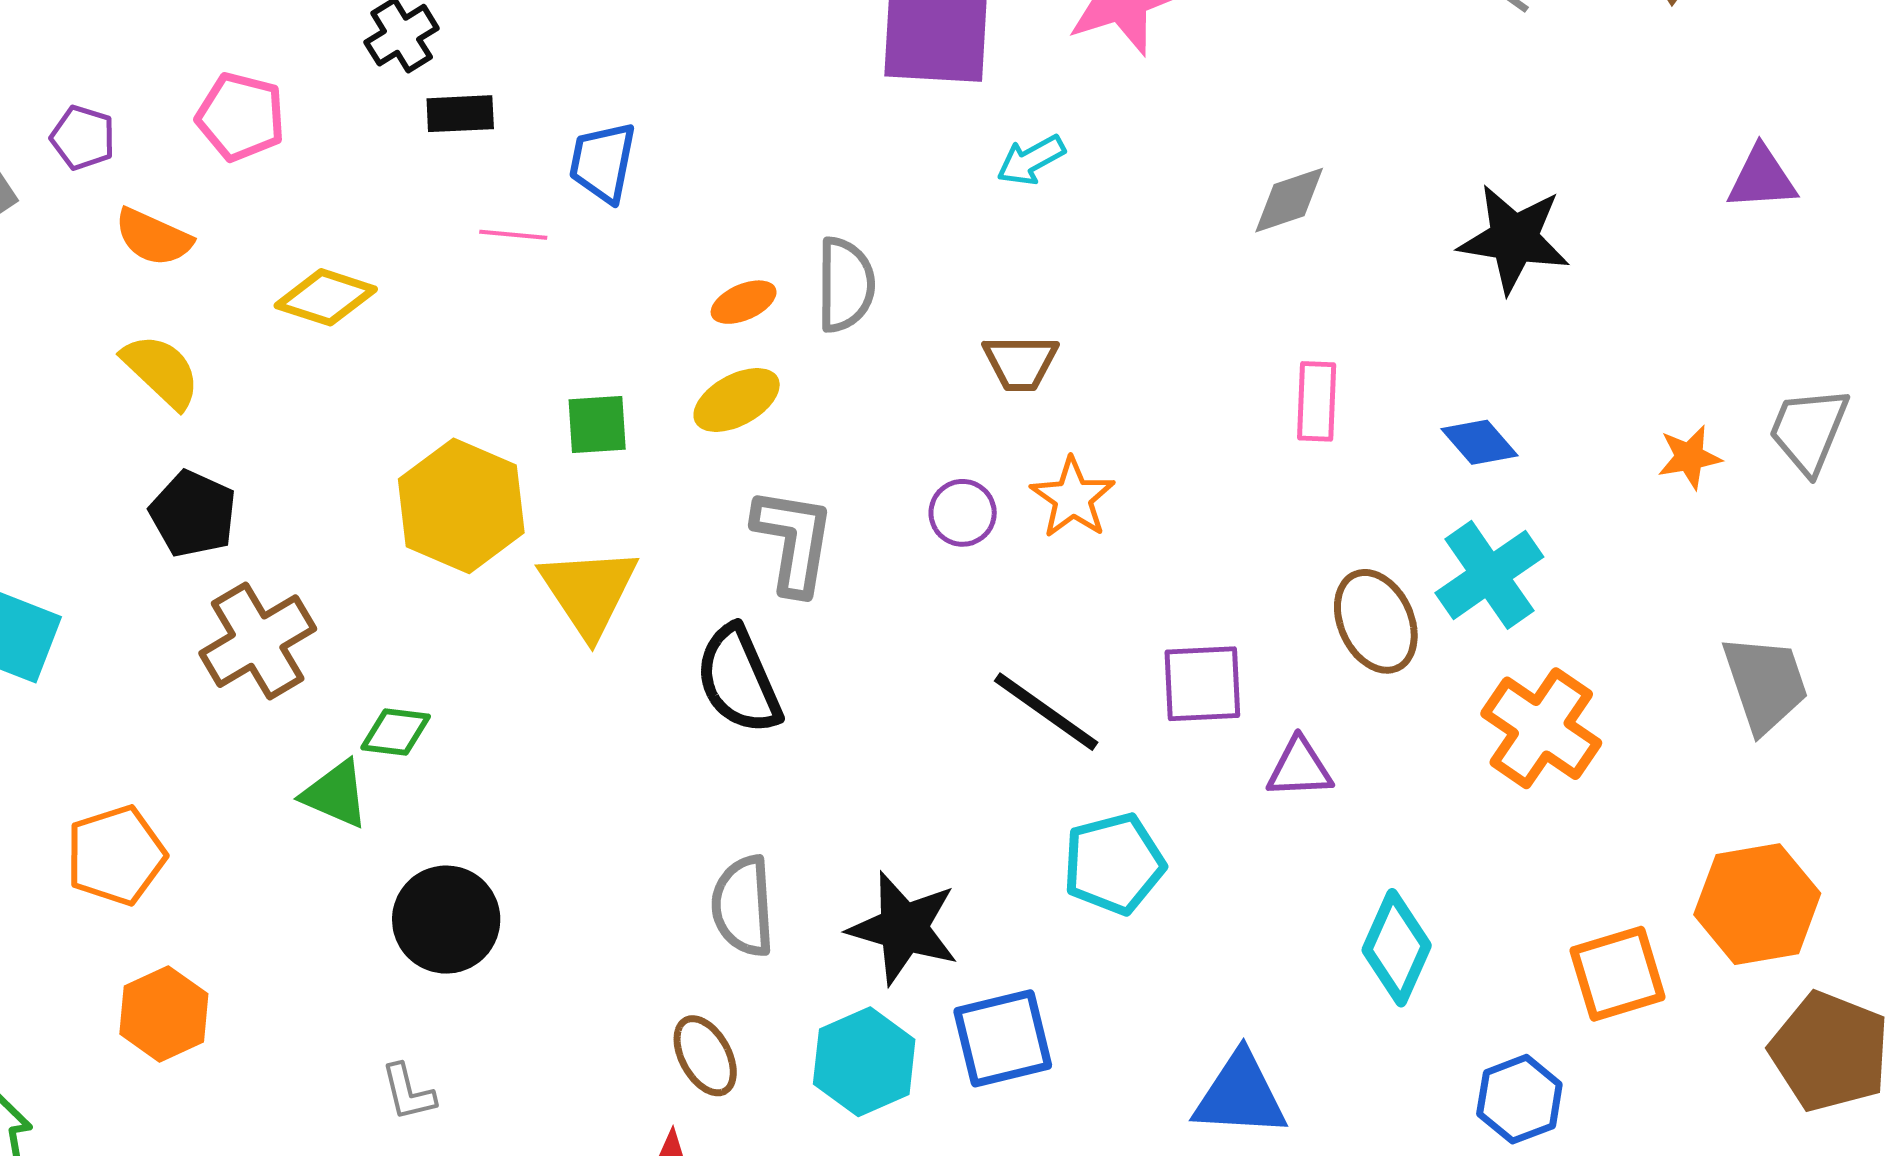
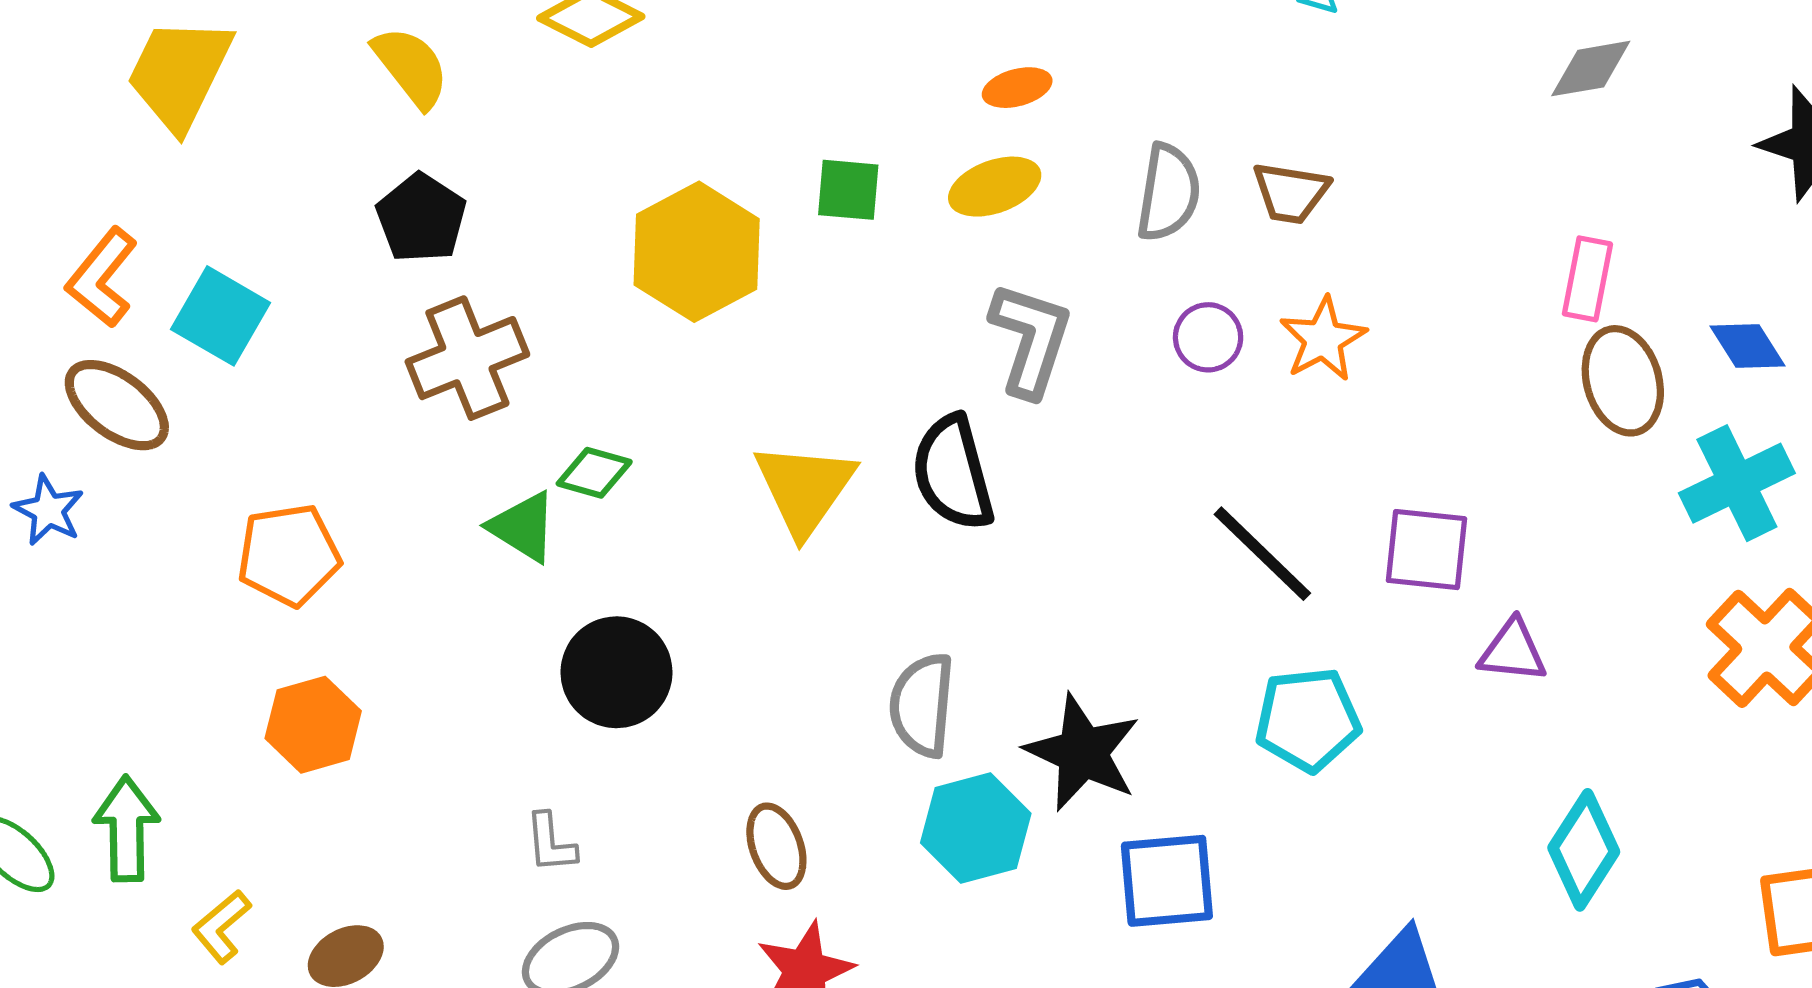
gray semicircle: (845, 285) -> (1168, 193), moved
yellow triangle: (589, 592) -> (805, 488), moved
brown ellipse: (1376, 621) -> (1623, 381), moved
brown ellipse: (705, 1056) -> (776, 846), moved
cyan hexagon: (864, 1062) -> (976, 828), moved

